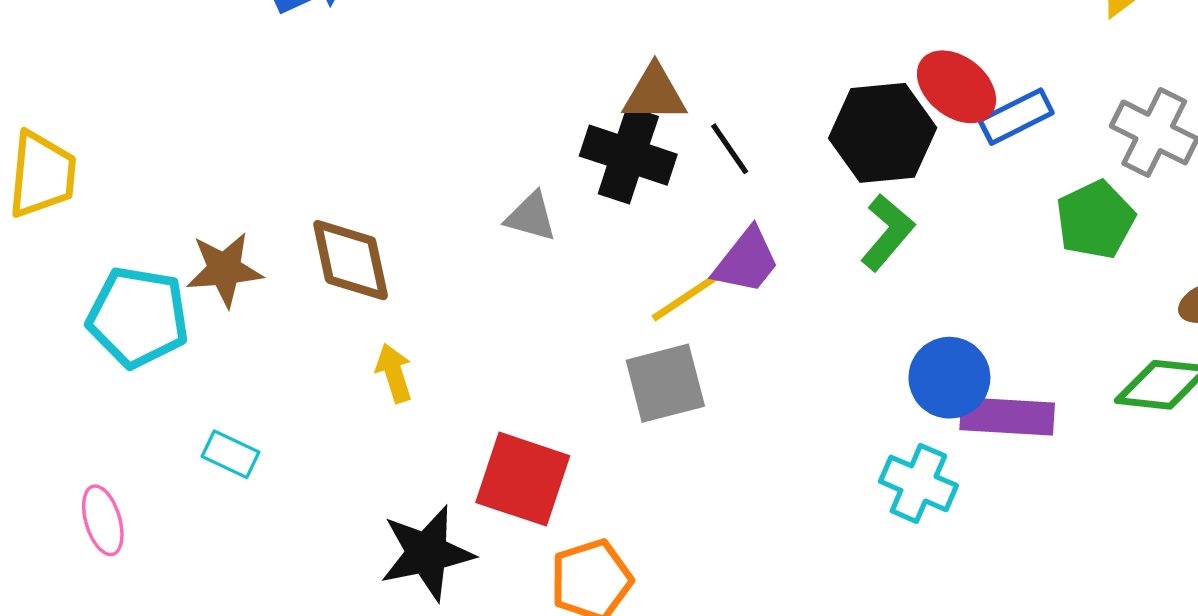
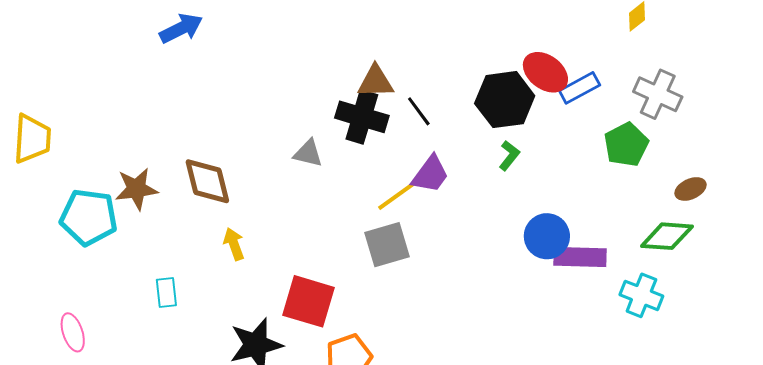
green L-shape: (887, 232) -> (509, 156), size x0.7
cyan rectangle: (230, 454) -> (166, 293), moved, turned 60
cyan cross: (918, 483) -> (641, 295), moved

